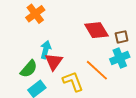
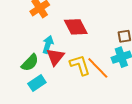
red diamond: (96, 30) -> (76, 27), moved
yellow L-shape: (73, 81) -> (80, 65), moved

